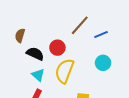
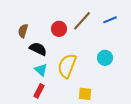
blue line: (101, 34) -> (110, 20), moved
red circle: (57, 48) -> (59, 29), moved

